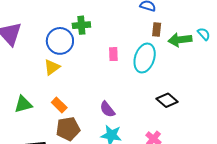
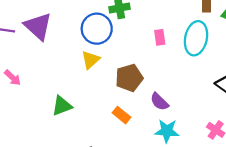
orange rectangle: (59, 105) -> (122, 115), moved
brown pentagon: (68, 129) -> (129, 78), moved

